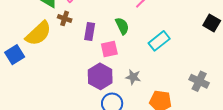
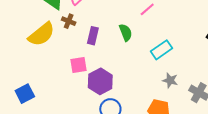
pink square: (109, 49) -> (78, 65), moved
blue square: (15, 55) -> (25, 94), moved
gray star: (133, 77) -> (170, 80), moved

